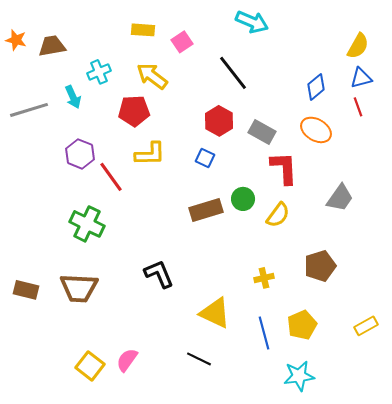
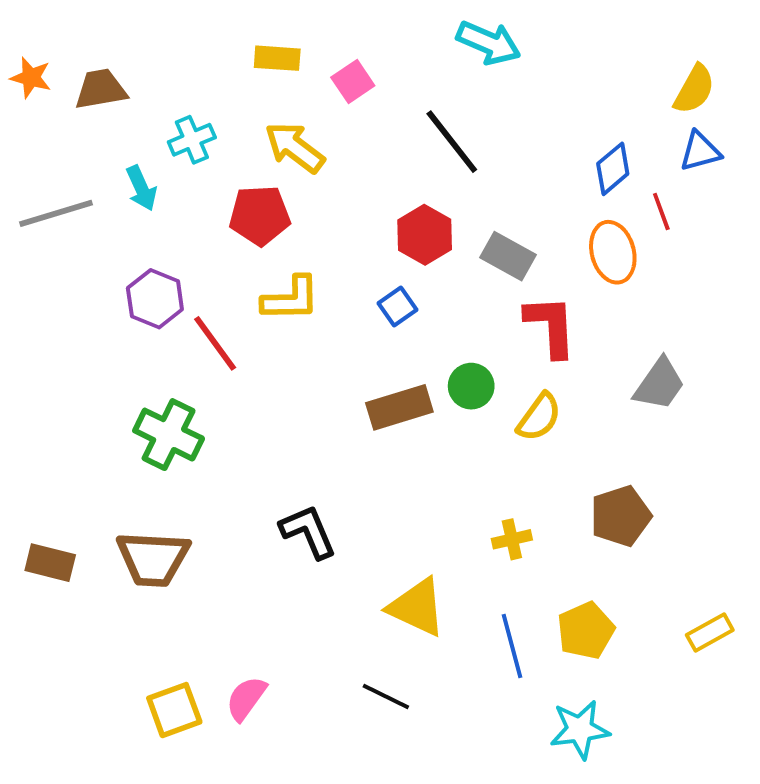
red line: (358, 107) -> (661, 211), moved
orange ellipse: (316, 130) -> (613, 252), turned 44
blue square: (205, 158) -> (397, 307), turned 30
yellow square: (90, 366) -> (174, 710), turned 32

